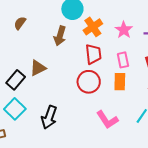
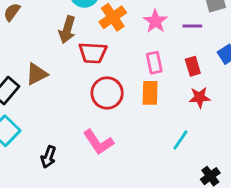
red trapezoid: (93, 54) -> (93, 53), moved, turned 100
black arrow: (49, 117) -> (48, 157), moved, size x0.7
pink L-shape: (107, 120) -> (98, 142), moved

